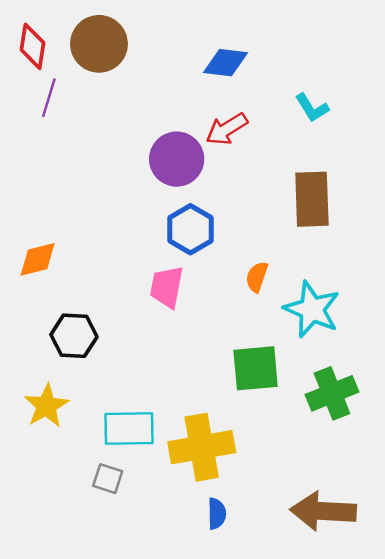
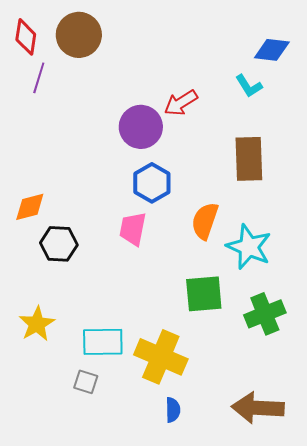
blue diamond: (225, 63) -> (272, 50), moved
orange semicircle: (257, 277) -> (205, 221), size x1.5
black hexagon: (74, 336) -> (59, 244), moved
yellow cross: (202, 447) -> (161, 357), turned 33

